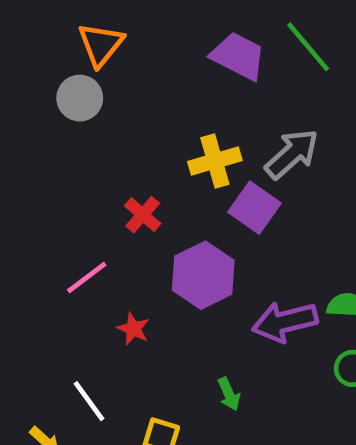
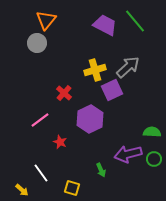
purple square: (255, 208) -> (112, 90), turned 30
purple arrow: (285, 322) -> (128, 154), moved

